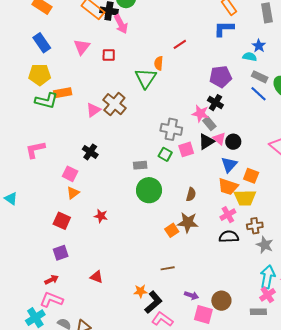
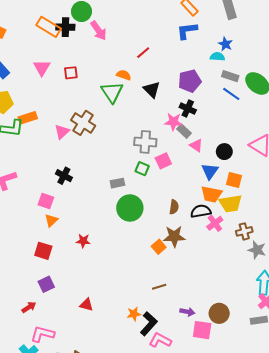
pink arrow: (121, 24) -> (98, 31), moved
orange semicircle: (159, 63) -> (124, 75), turned 112
black triangle: (206, 142) -> (152, 90), moved, turned -36
black circle: (233, 142) -> (224, 152), moved
black semicircle: (229, 237) -> (201, 211), moved
red arrow: (52, 280) -> (29, 307), moved

